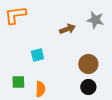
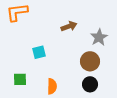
gray star: (95, 20) -> (99, 37), moved, turned 30
orange semicircle: (40, 89) -> (52, 86), moved

